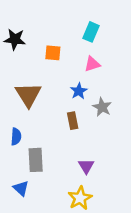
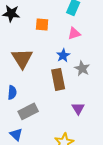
brown rectangle: (73, 121) -> (58, 79), size x1.5
gray rectangle: (36, 160) -> (28, 111), turned 66
purple triangle: (86, 166) -> (78, 108), moved

